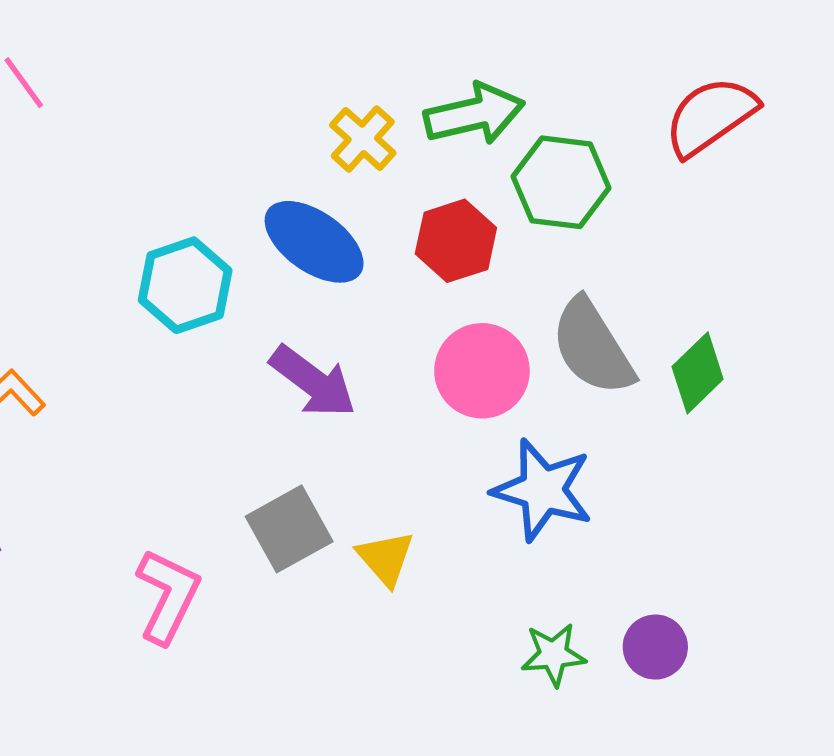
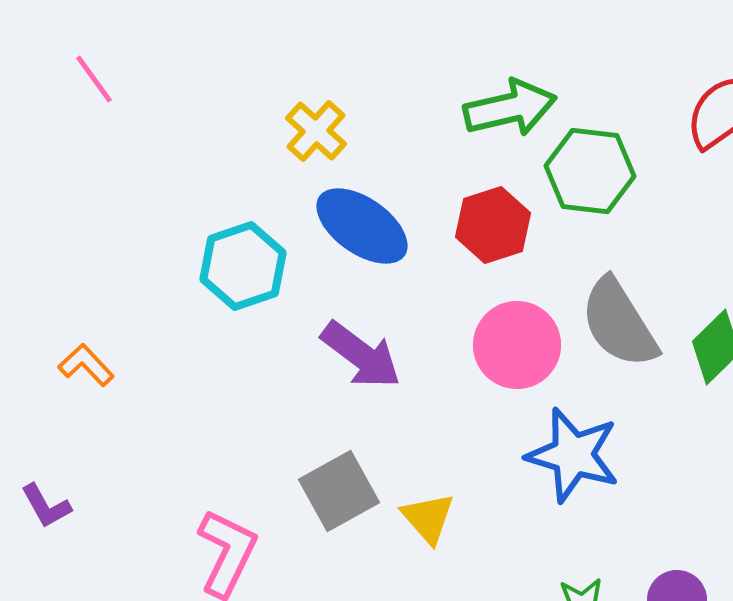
yellow cross: (363, 139) -> (316, 131), moved

